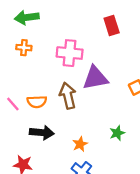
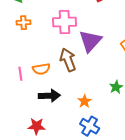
purple triangle: (95, 78) -> (90, 41), turned -30
pink line: (13, 104) -> (20, 74), turned 40

